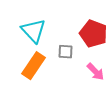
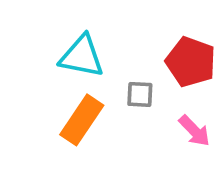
cyan triangle: (33, 31) -> (82, 56), turned -36

